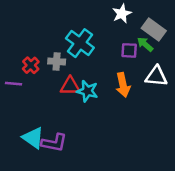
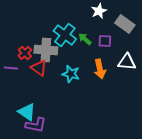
green arrow: (145, 44) -> (85, 39), moved
gray cross: (57, 62) -> (46, 50), size x1.6
red triangle: (70, 86) -> (39, 68), moved, turned 36
purple L-shape: (54, 143) -> (36, 125), moved

